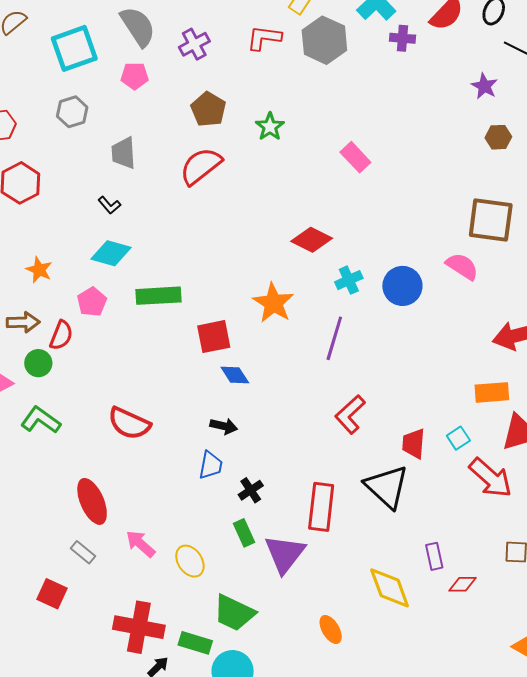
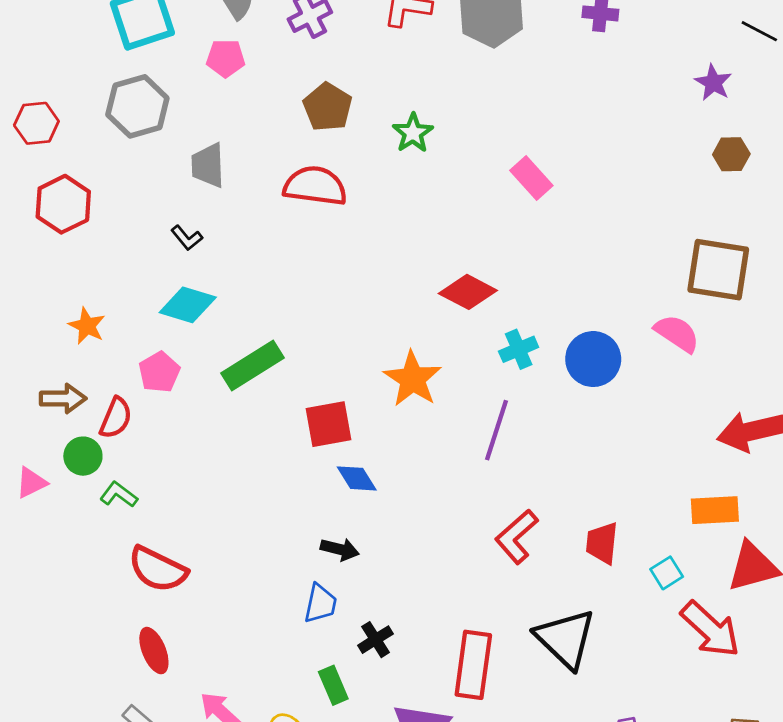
gray hexagon: (72, 112) -> (137, 106), size x1.4
red semicircle: (201, 166) -> (315, 186), turned 45
green rectangle: (158, 296) -> (253, 366), turned -30
green L-shape: (41, 420) -> (119, 495), moved, size x0.7
red semicircle: (129, 423) -> (158, 569), moved
red trapezoid: (414, 444) -> (602, 543), moved
red ellipse: (92, 501) -> (154, 651), size x0.7
green rectangle: (244, 533) -> (333, 685), moved

